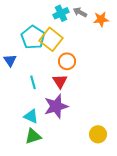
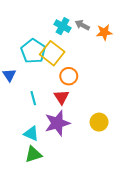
cyan cross: (61, 13) -> (63, 26), turned -35
yellow circle: (98, 134) -> (99, 122), moved

